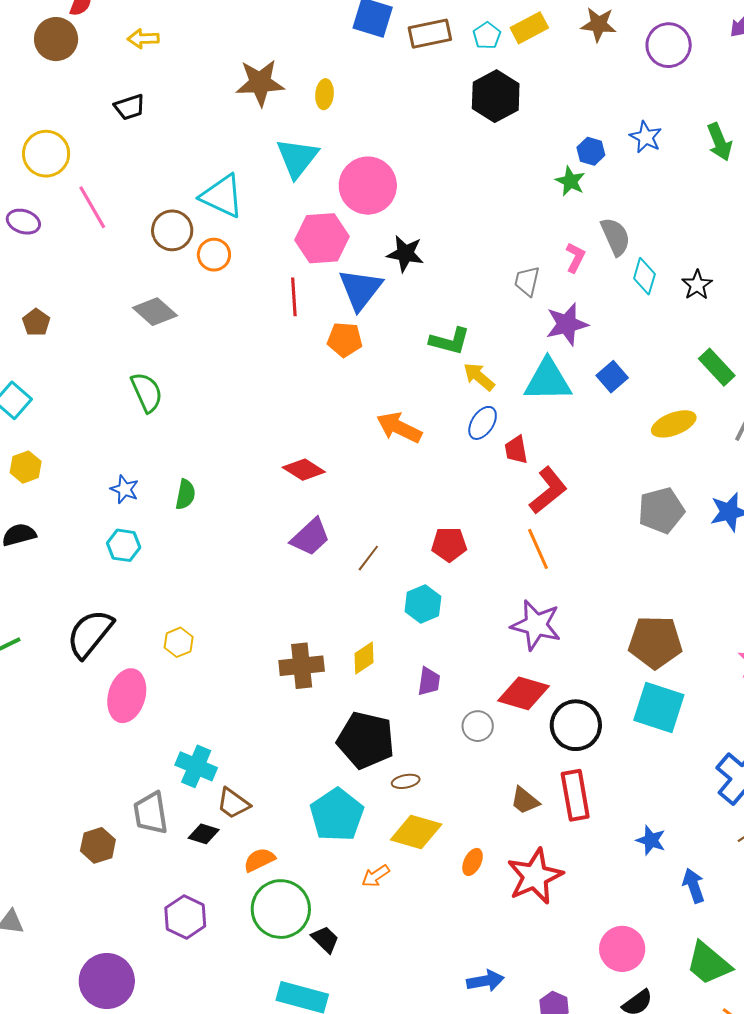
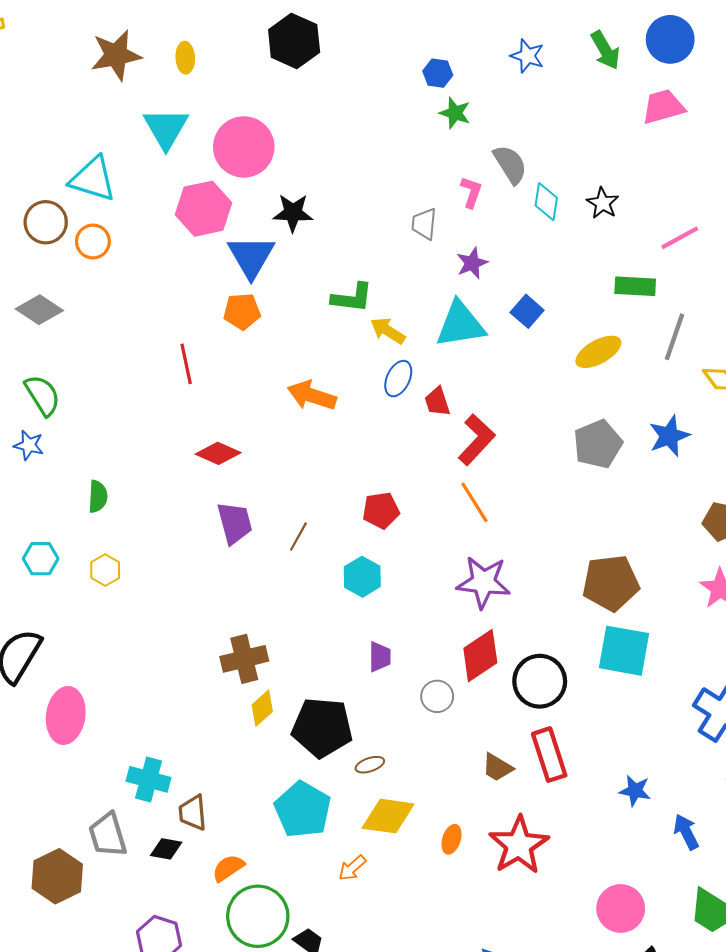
black hexagon: (496, 96) -> (294, 41), moved
blue hexagon: (591, 151) -> (438, 73), moved
red line: (294, 297) -> (186, 364), moved
purple star: (567, 324) -> (472, 263), size x0.7
green rectangle: (717, 367) -> (635, 286), turned -36
blue star: (125, 489) -> (29, 445), moved
purple trapezoid: (310, 537) -> (235, 523), turned -54
yellow hexagon: (179, 642) -> (105, 570), moved
yellow diamond: (364, 658) -> (262, 708), moved
red diamond: (523, 693) -> (480, 656), turned -42
brown trapezoid: (233, 803) -> (193, 813), turned 57
brown hexagon: (98, 845) -> (57, 876), size x1.4

